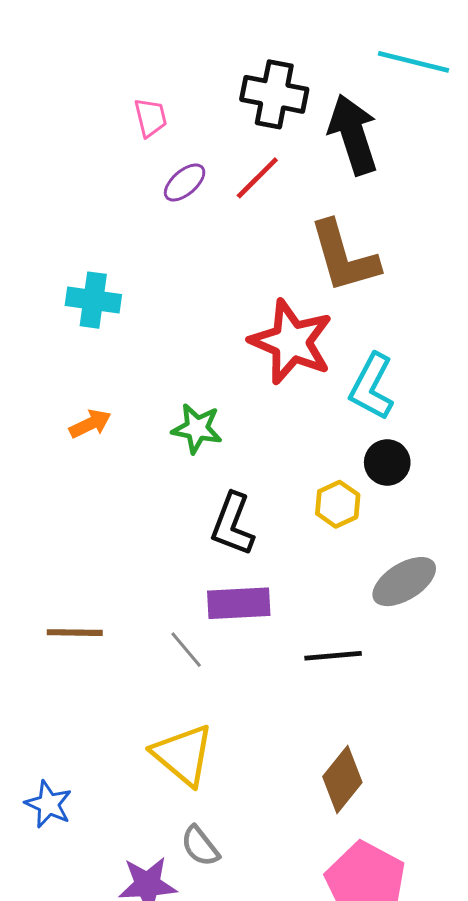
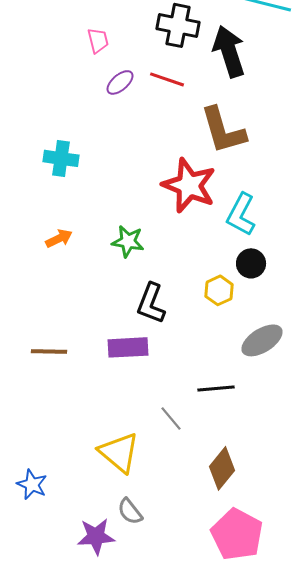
red line: (257, 178) -> (167, 79), turned 64
purple rectangle: (239, 603) -> (128, 347), moved
brown line: (75, 633) -> (49, 351), moved
gray line: (186, 650) -> (171, 418), moved

